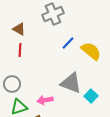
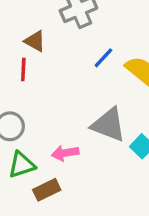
brown triangle: (19, 29) -> (35, 41), moved

